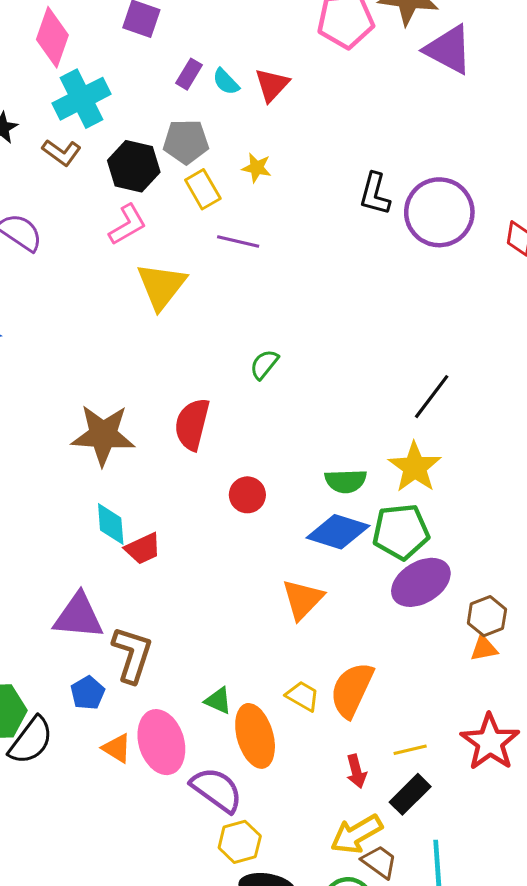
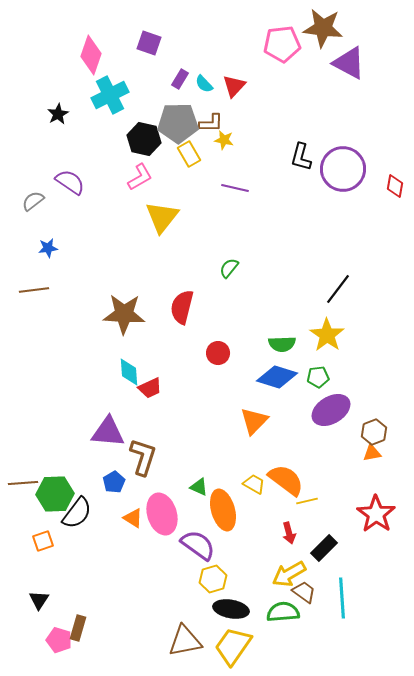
gray pentagon: (186, 142) -> (178, 123), size x1.4
brown L-shape: (62, 152) -> (211, 123), moved, turned -35
purple line: (238, 241) -> (235, 188), moved
green pentagon: (401, 532) -> (318, 377), size x0.6
orange semicircle: (352, 690) -> (286, 480), turned 102
yellow line: (410, 750) -> (307, 501), moved

